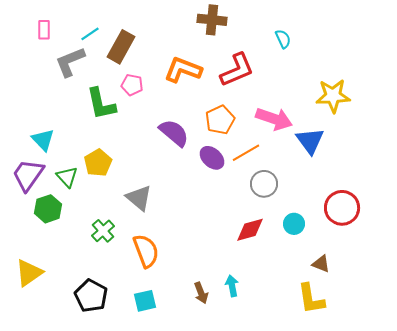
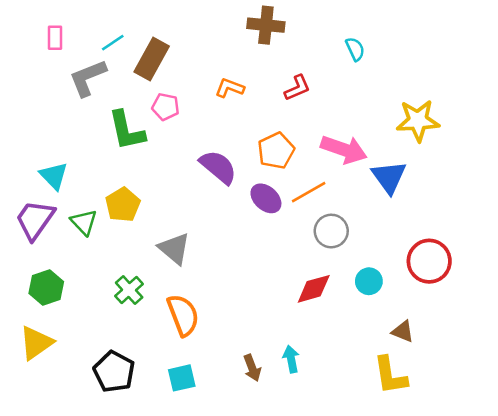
orange L-shape: (183, 70) -> (230, 88), size x0.6
red L-shape: (237, 70) -> (297, 88), size x0.6
green hexagon: (48, 209) -> (46, 288), moved

